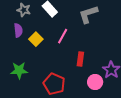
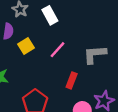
gray L-shape: (88, 14) -> (95, 54), moved

